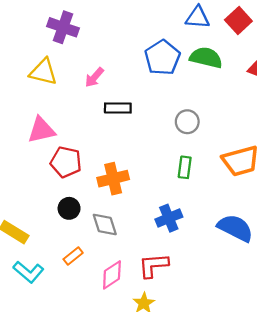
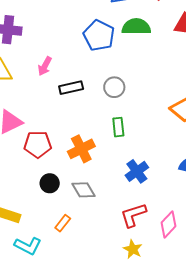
gray circle: (187, 122) -> (114, 87), moved
green rectangle: (185, 167) -> (118, 127), moved
pink diamond: (112, 275) -> (168, 224), moved

